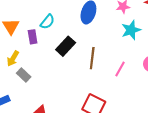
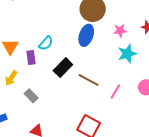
brown line: (92, 58) -> (89, 80), turned -70
gray rectangle: (24, 75) -> (31, 96), moved

